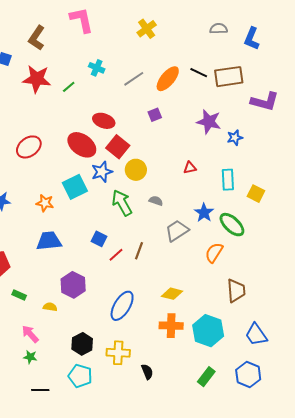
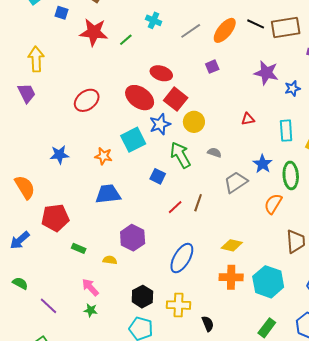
green ellipse: (232, 225) -> (291, 175), turned 44
blue square: (99, 239) -> (158, 176), moved

